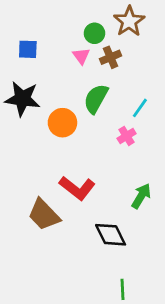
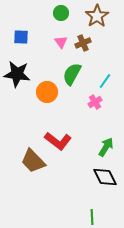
green circle: (95, 33) -> (61, 13), moved
black diamond: (111, 235) -> (105, 177), moved

